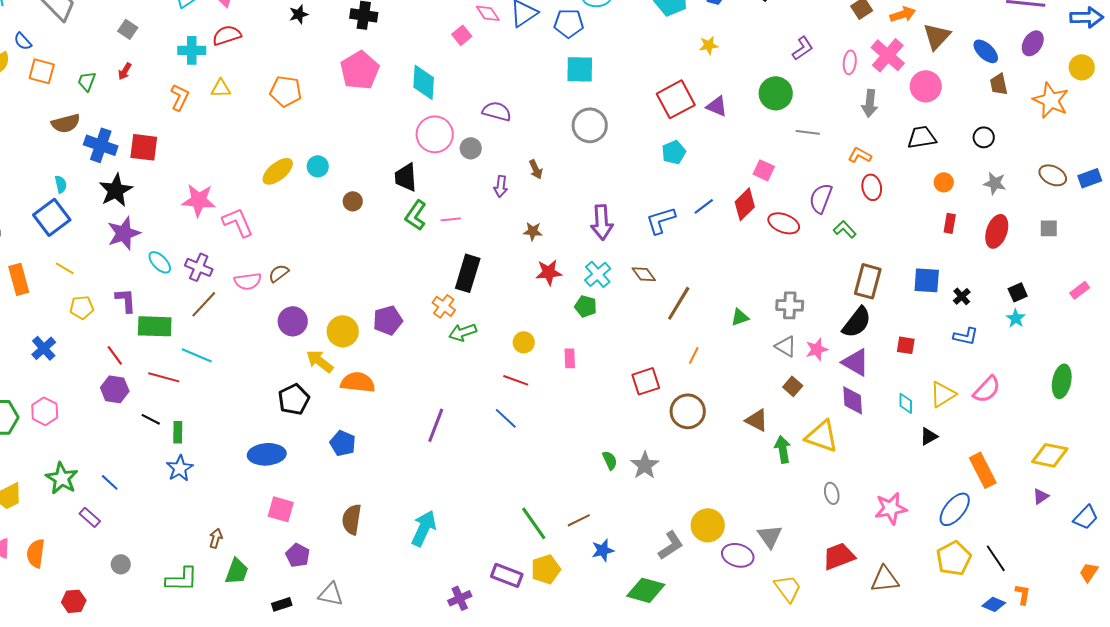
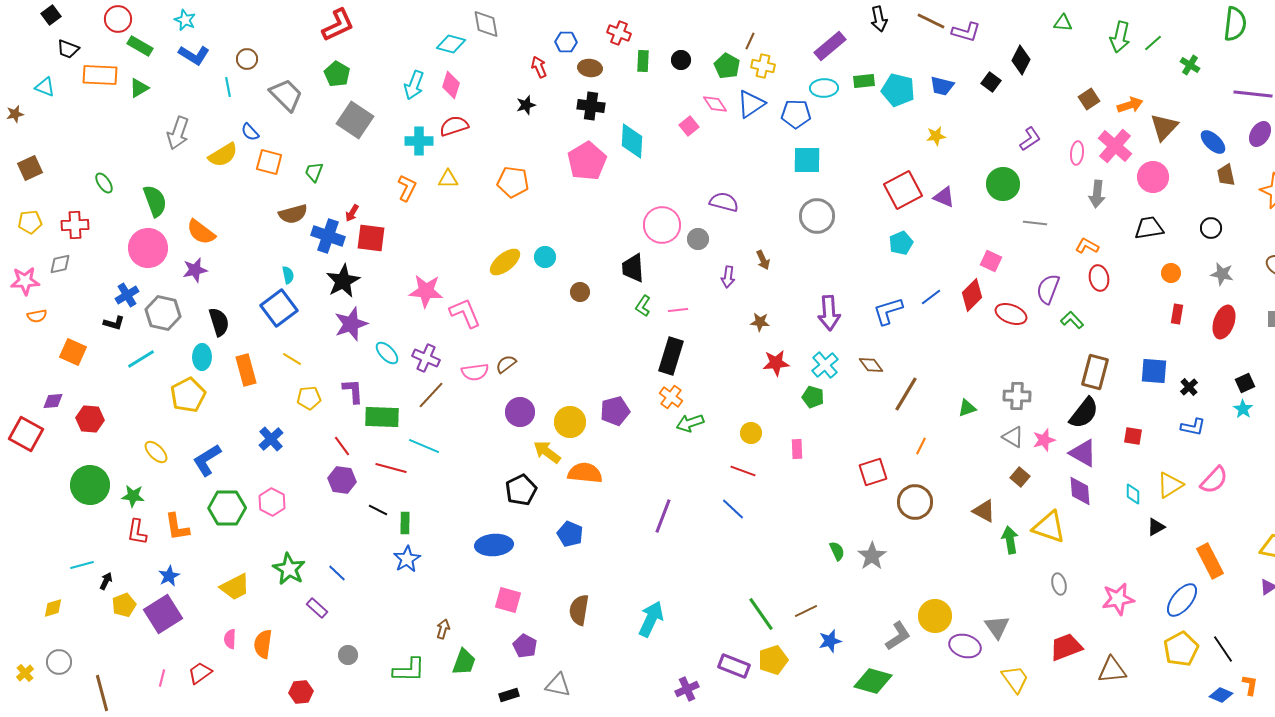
gray square: (128, 29) -> (355, 120), size x1.8
red arrow: (125, 71) -> (352, 213), moved
cyan diamond: (424, 82) -> (632, 141), moved
green L-shape: (416, 215) -> (643, 306), size x0.7
black rectangle: (468, 273) -> (671, 356), moved

